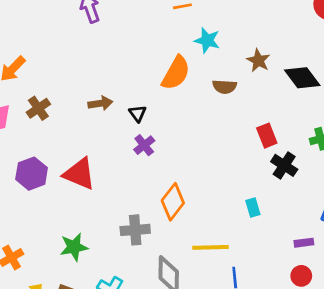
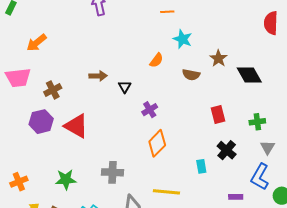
orange semicircle: (176, 73) -> (156, 60), size x0.6
brown cross: (38, 108) -> (53, 90), moved
purple cross: (144, 145) -> (150, 110), moved
black cross: (284, 165) -> (227, 150), moved
orange diamond: (173, 202) -> (157, 143), moved

